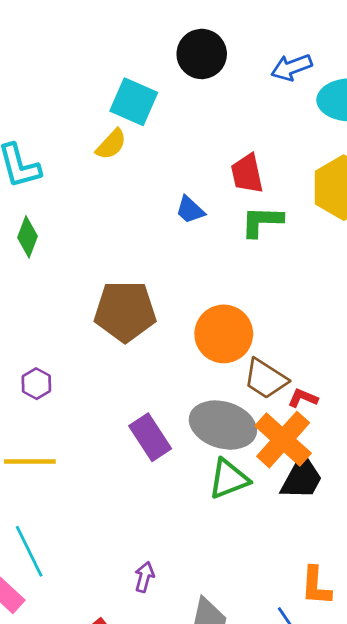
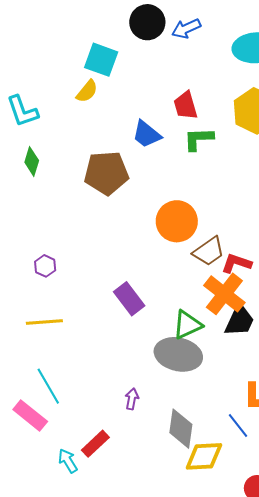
blue arrow: (292, 67) -> (186, 28), moved
blue trapezoid: (190, 210) -> (147, 134), size x1.4
brown pentagon: (125, 311) -> (106, 173), moved
brown trapezoid: (265, 379) -> (209, 251), turned -64
red L-shape: (303, 398) -> (236, 263), size x1.4
gray ellipse: (223, 425) -> (178, 354), moved

